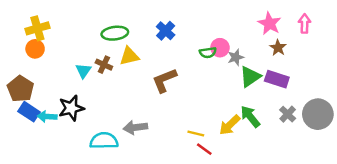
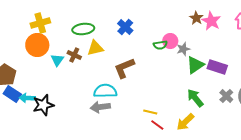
yellow cross: (37, 28) -> (40, 23), moved
brown star: (278, 48) -> (196, 18), moved
orange circle: (35, 49) -> (37, 45), moved, size x1.5
black star: (71, 108) -> (43, 105), moved
yellow arrow: (230, 125) -> (185, 122), moved
cyan semicircle: (104, 141) -> (105, 91), moved

